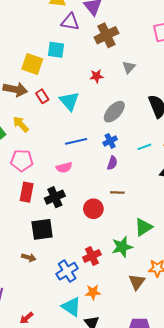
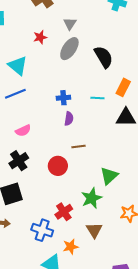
gray ellipse: (114, 112) -> (69, 49), moved
blue line: (76, 141) -> (15, 94), moved
blue cross: (110, 141) -> (63, 98), turned 32
cyan line: (144, 147) -> (97, 98), turned 32
blue cross: (67, 271) -> (42, 230), turned -30
brown triangle: (137, 282) -> (94, 230), moved

